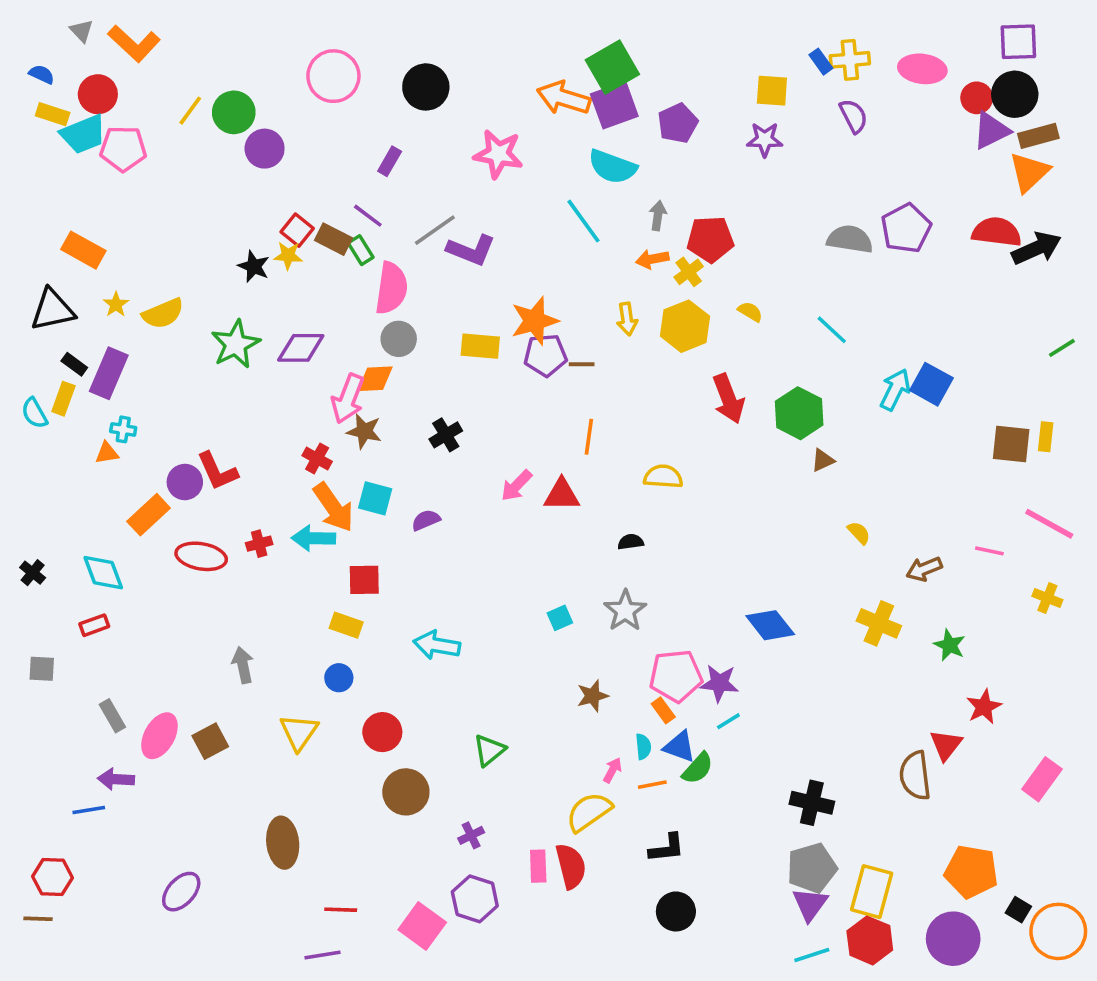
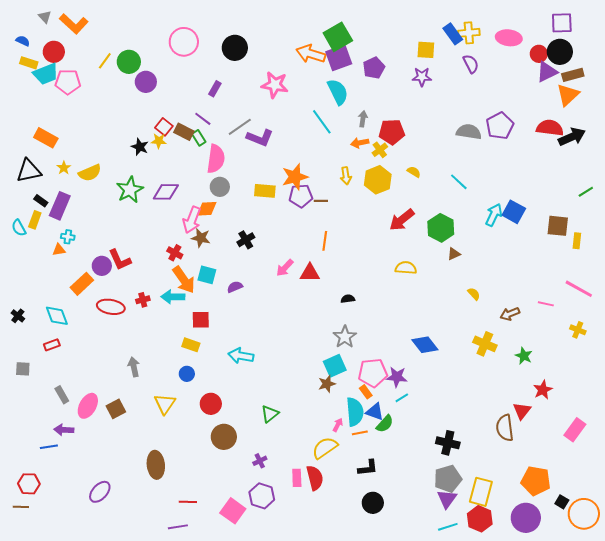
blue rectangle: (821, 62) -> (453, 34), size x1.5
cyan semicircle: (612, 167) -> (338, 92), turned -136
red arrow: (728, 399) -> (402, 220), turned 72
brown square: (1011, 444) -> (558, 226), moved
yellow semicircle: (663, 477) -> (406, 268), moved
cyan square: (560, 618) -> (335, 366), moved, size x1.6
cyan semicircle: (643, 747) -> (355, 412), size x2.0

